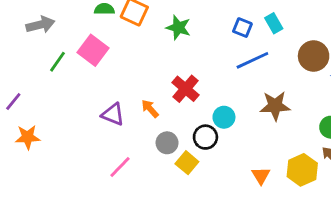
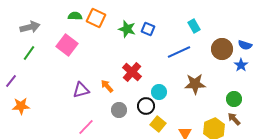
blue square: (242, 28) -> (148, 29), moved
green line: (57, 62) -> (29, 53), moved
purple triangle: (113, 114) -> (81, 90), turned -36
yellow square: (187, 163) -> (158, 124), moved

